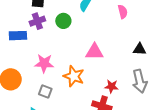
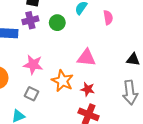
pink semicircle: (123, 12) -> (108, 18), moved
red star: (111, 86) -> (88, 89), moved

